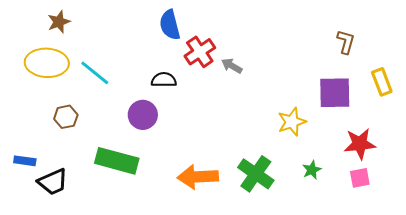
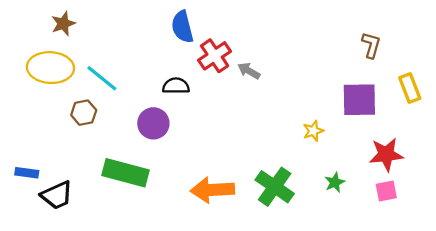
brown hexagon: (66, 117) -> (84, 113), moved
yellow star: (292, 122) -> (313, 131), size x0.7

